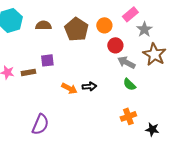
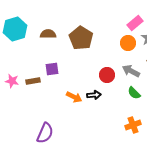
orange circle: (104, 25) -> (128, 43), moved
red circle: (115, 45) -> (107, 75), moved

